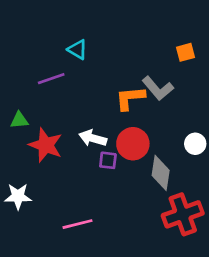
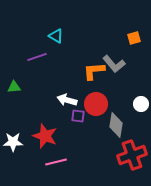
red star: (46, 145) -> (45, 136), moved

